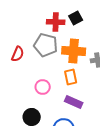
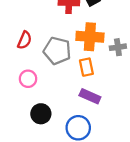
gray pentagon: (46, 45) -> (57, 51), moved
pink circle: (43, 87) -> (28, 79), moved

